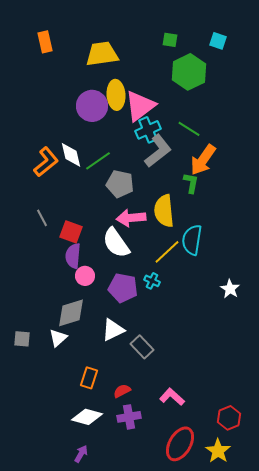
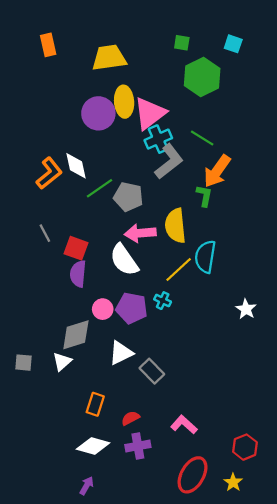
green line: (98, 161) -> (99, 188), moved
pink circle: (85, 276) -> (103, 309), moved
yellow star: (218, 451) -> (233, 482), size x0.7

